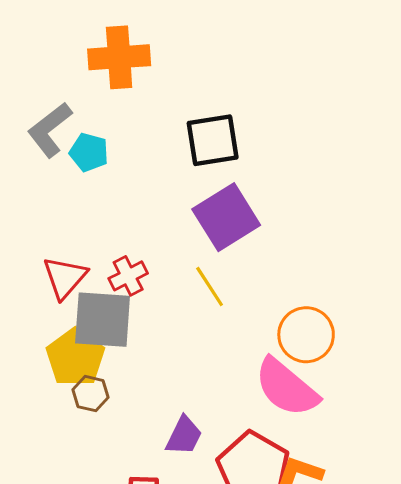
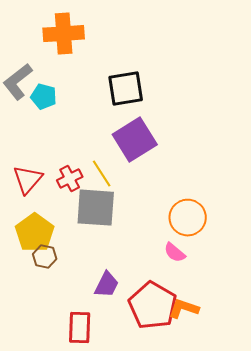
yellow line: (210, 286) -> (102, 174), moved
gray square: (103, 320) -> (96, 208), moved
pink semicircle: (286, 388) -> (175, 253), size x0.5

